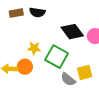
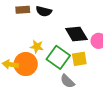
orange circle: (25, 67) -> (26, 64), size x1.5
yellow square: (85, 72) -> (79, 59), moved

